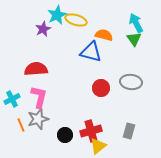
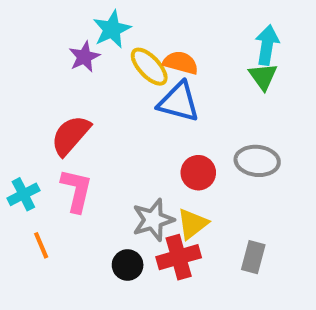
yellow ellipse: (76, 20) -> (149, 67), moved, turned 30
cyan arrow: (136, 23) -> (267, 45), turned 36
orange semicircle: (104, 35) -> (181, 63), moved
red semicircle: (36, 69) -> (71, 135), turned -45
gray star: (38, 119) -> (153, 220), moved
yellow triangle: (98, 146) -> (192, 224), moved

